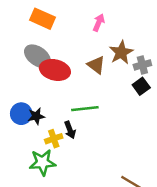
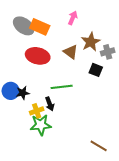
orange rectangle: (42, 19) -> (40, 27), moved
gray ellipse: (37, 56) -> (24, 26), moved
black square: (141, 86) -> (96, 70), moved, turned -32
green star: (42, 162) -> (41, 125), moved

